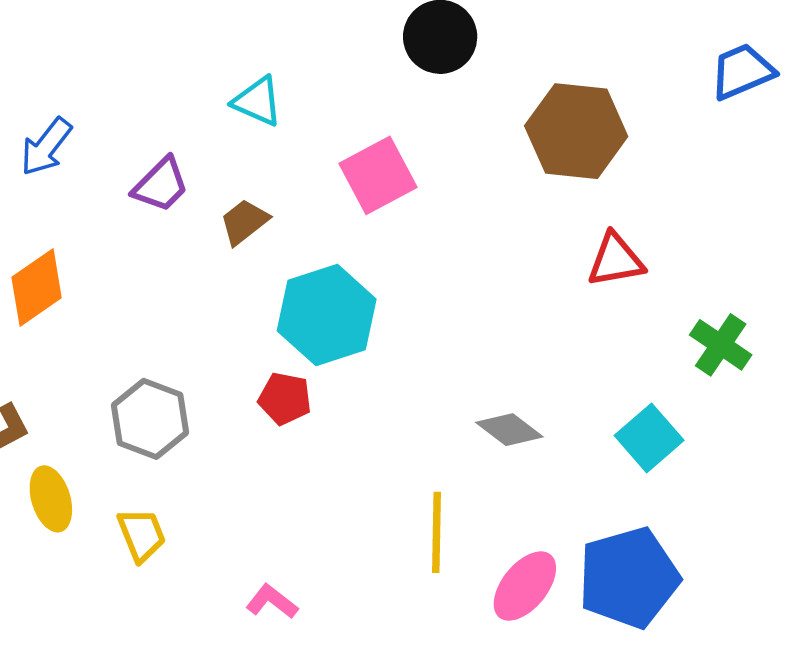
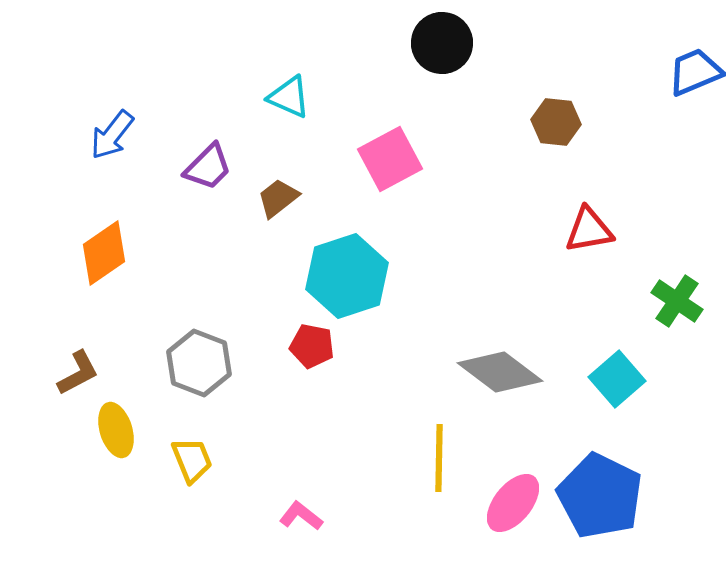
brown hexagon: (576, 131) -> (556, 122), size x0.6
gray diamond: (509, 430) -> (500, 372), size x1.5
blue pentagon: (629, 578) -> (600, 496), turned -30

